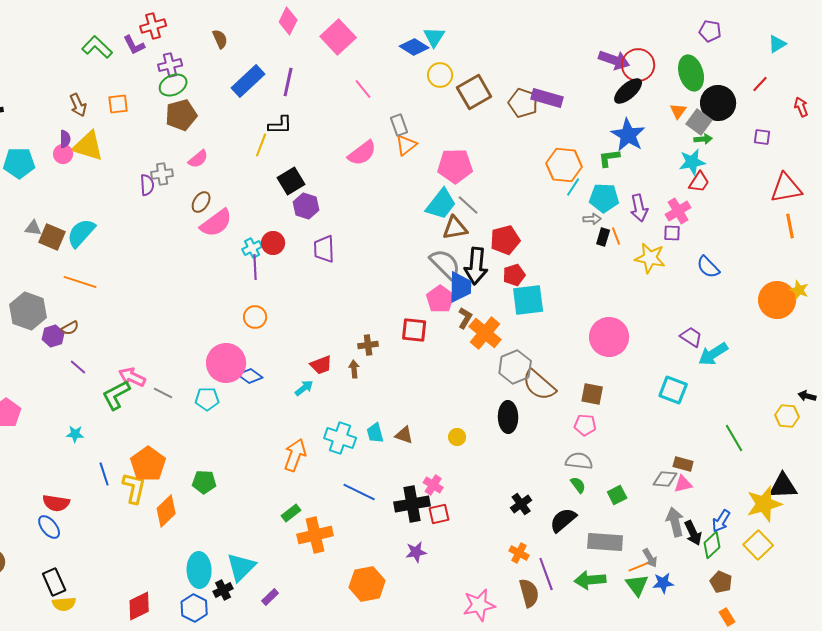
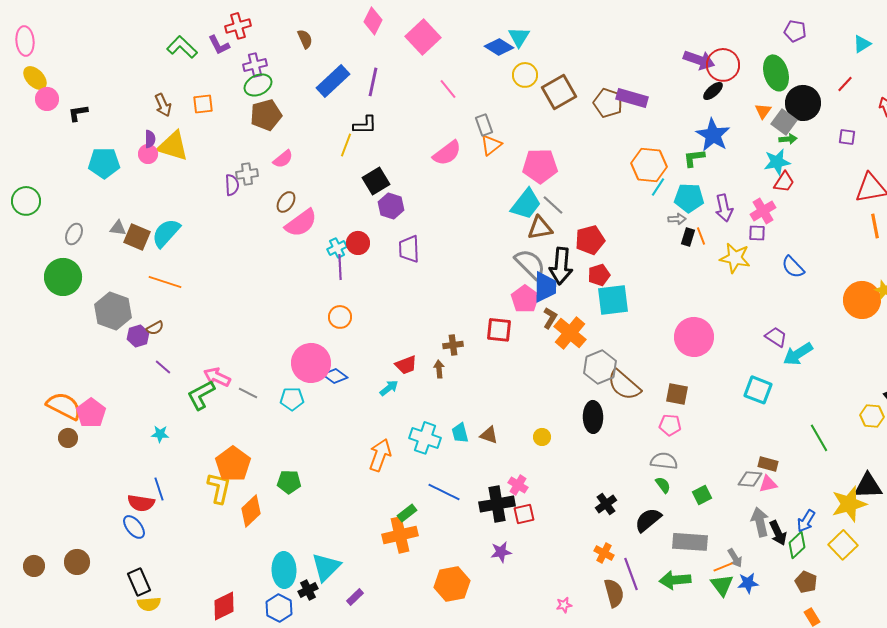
black ellipse: (628, 91) -> (713, 91), size x0.7
blue line: (104, 474) -> (159, 489), moved
green rectangle: (291, 513) -> (407, 513), moved
pink star: (479, 605) -> (564, 605), size x0.5

